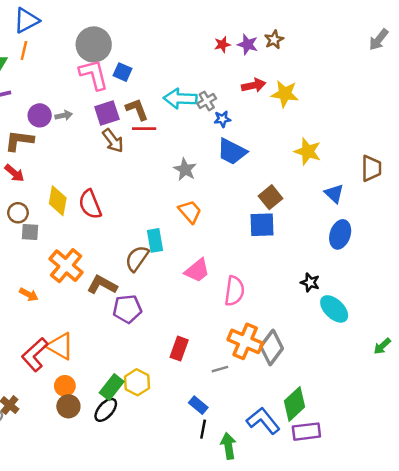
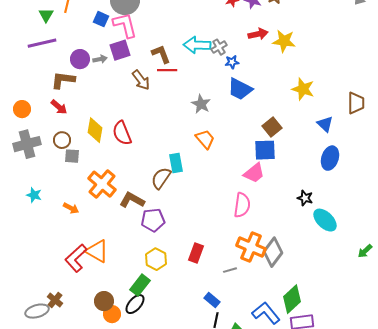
blue square: (123, 72) -> (101, 19), moved
purple square: (107, 113) -> (120, 50), moved
pink trapezoid: (197, 270) -> (254, 173), moved
yellow hexagon: (137, 382) -> (156, 259), moved
orange circle: (65, 386) -> (112, 314), moved

